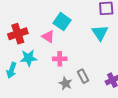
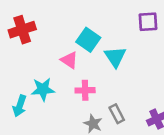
cyan triangle: (100, 33) -> (115, 57), moved
red cross: (18, 34) -> (22, 30), moved

